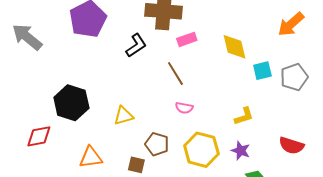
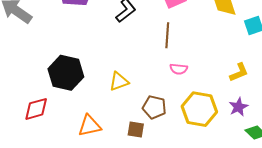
brown line: (175, 73) -> (167, 35), turned 40
purple star: (241, 151) -> (238, 107), turned 30

